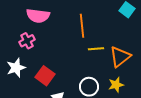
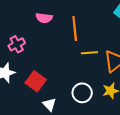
pink semicircle: (38, 16) -> (44, 18), moved, size x0.7

